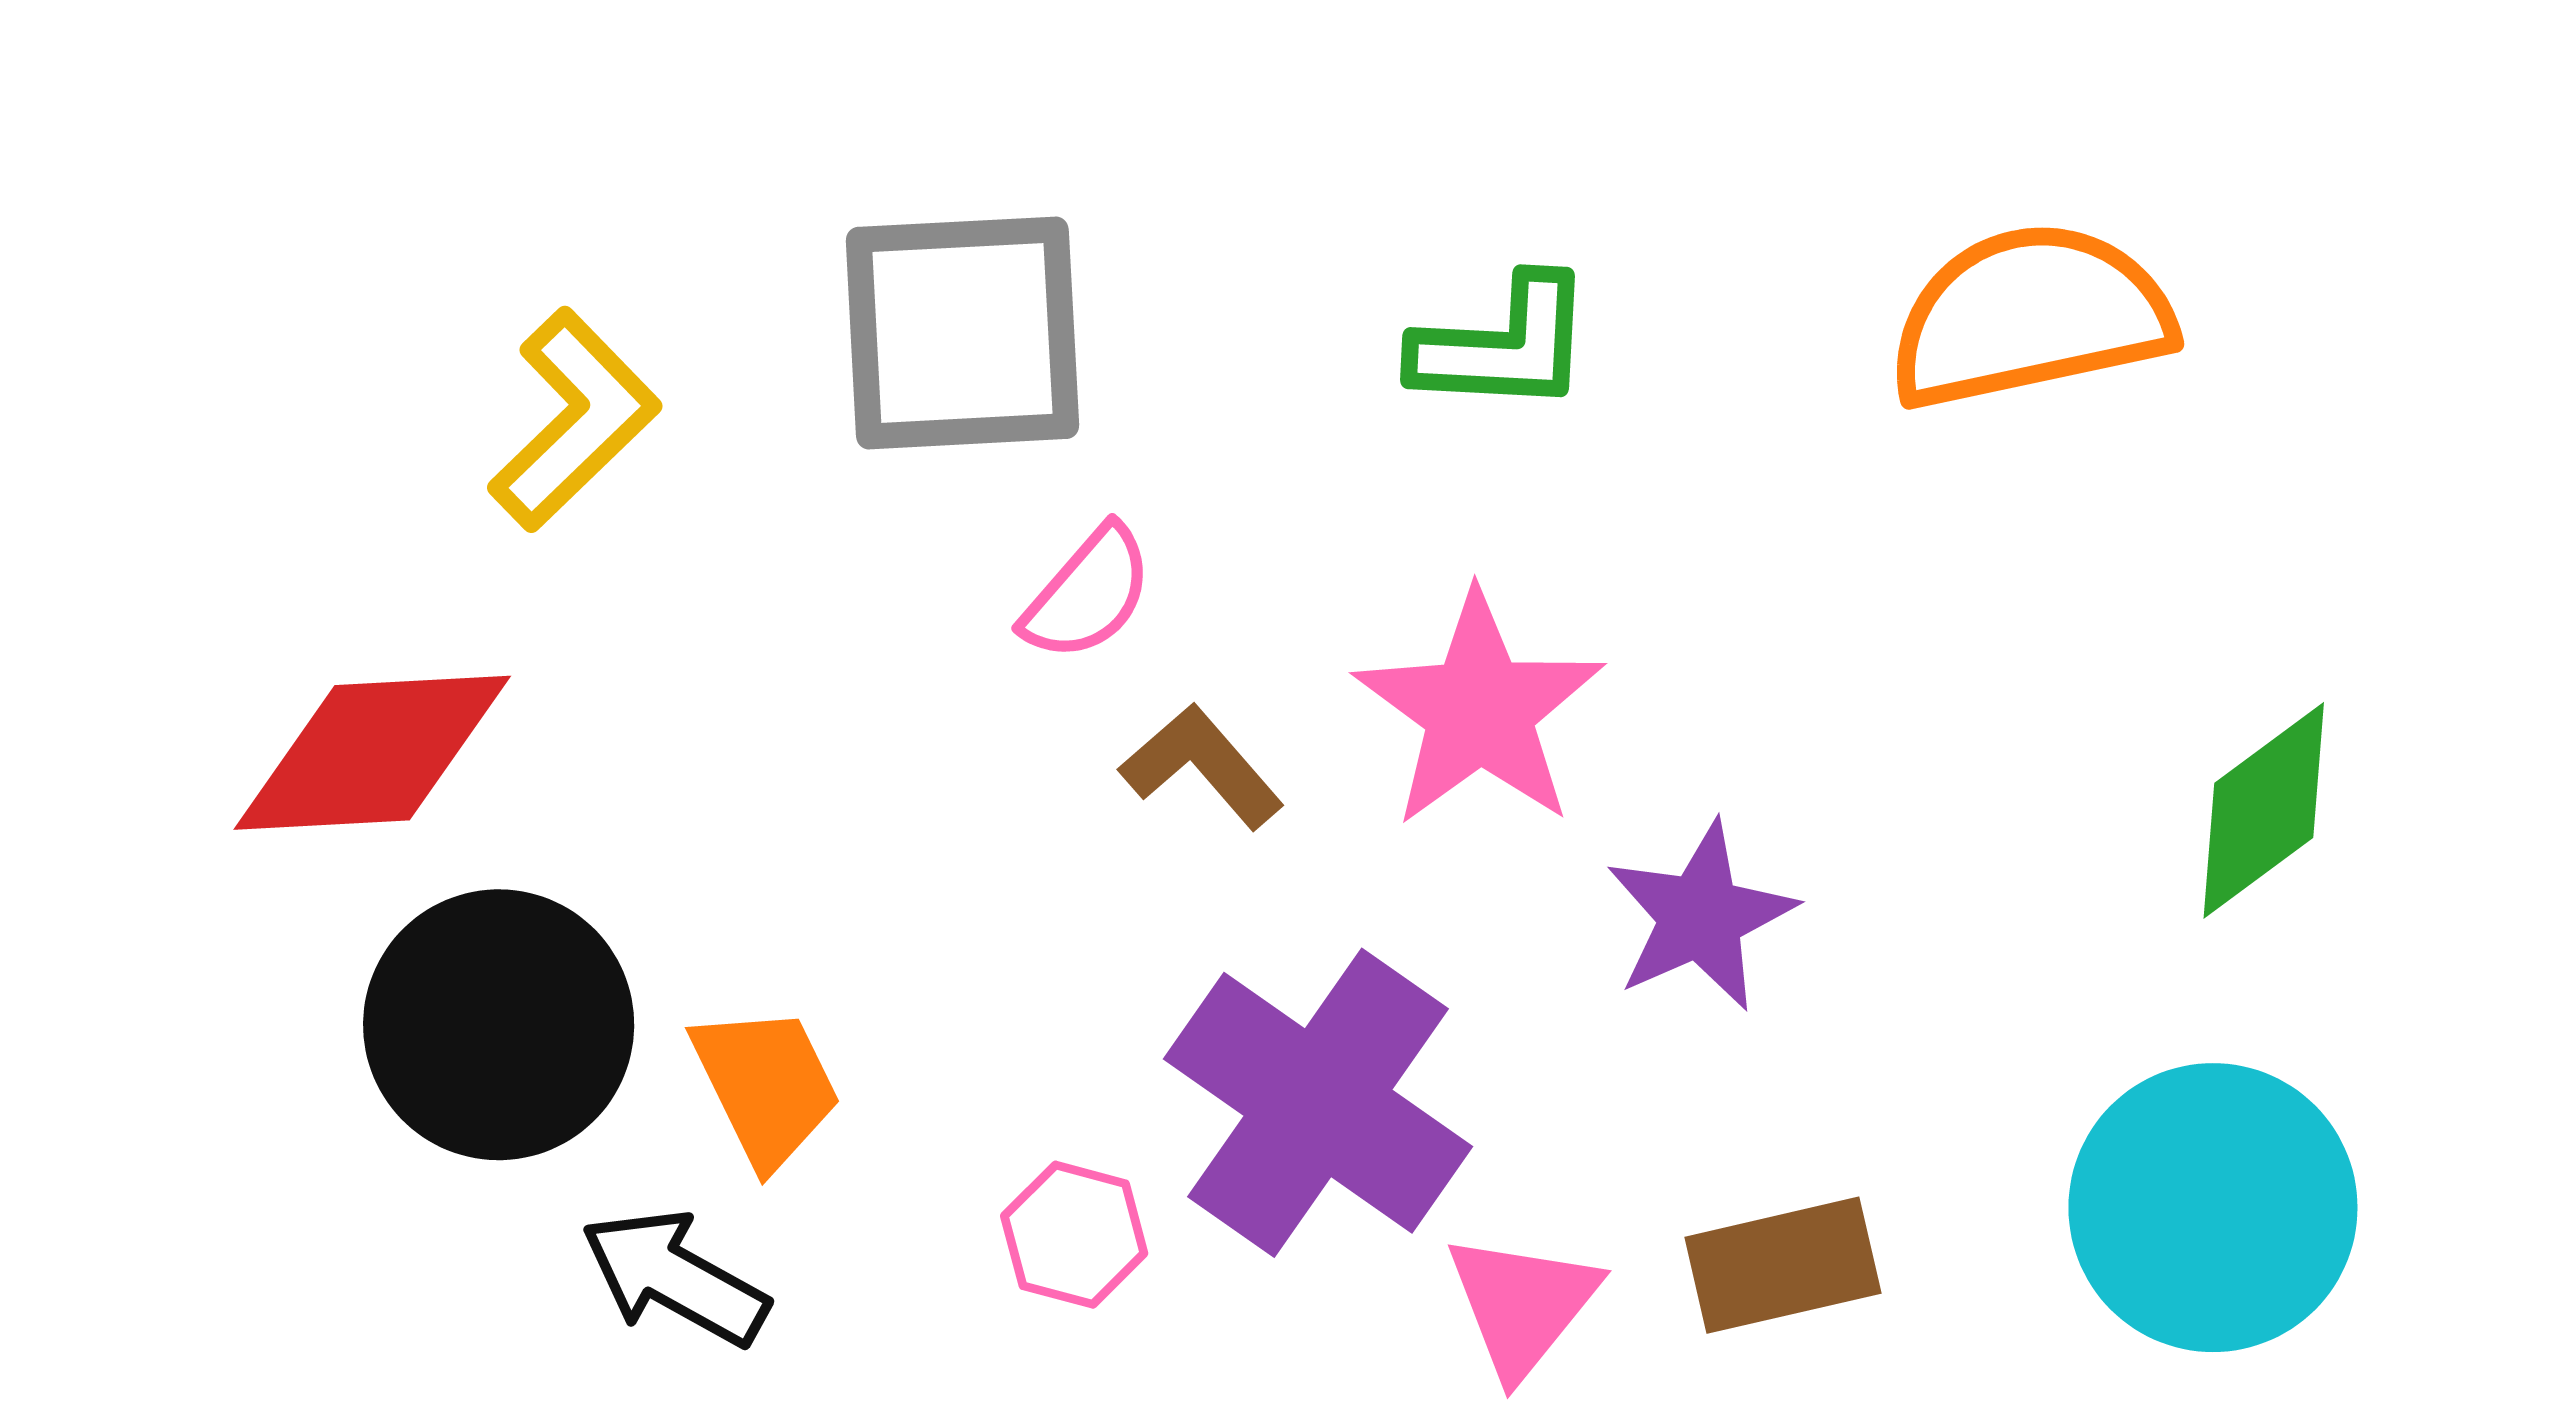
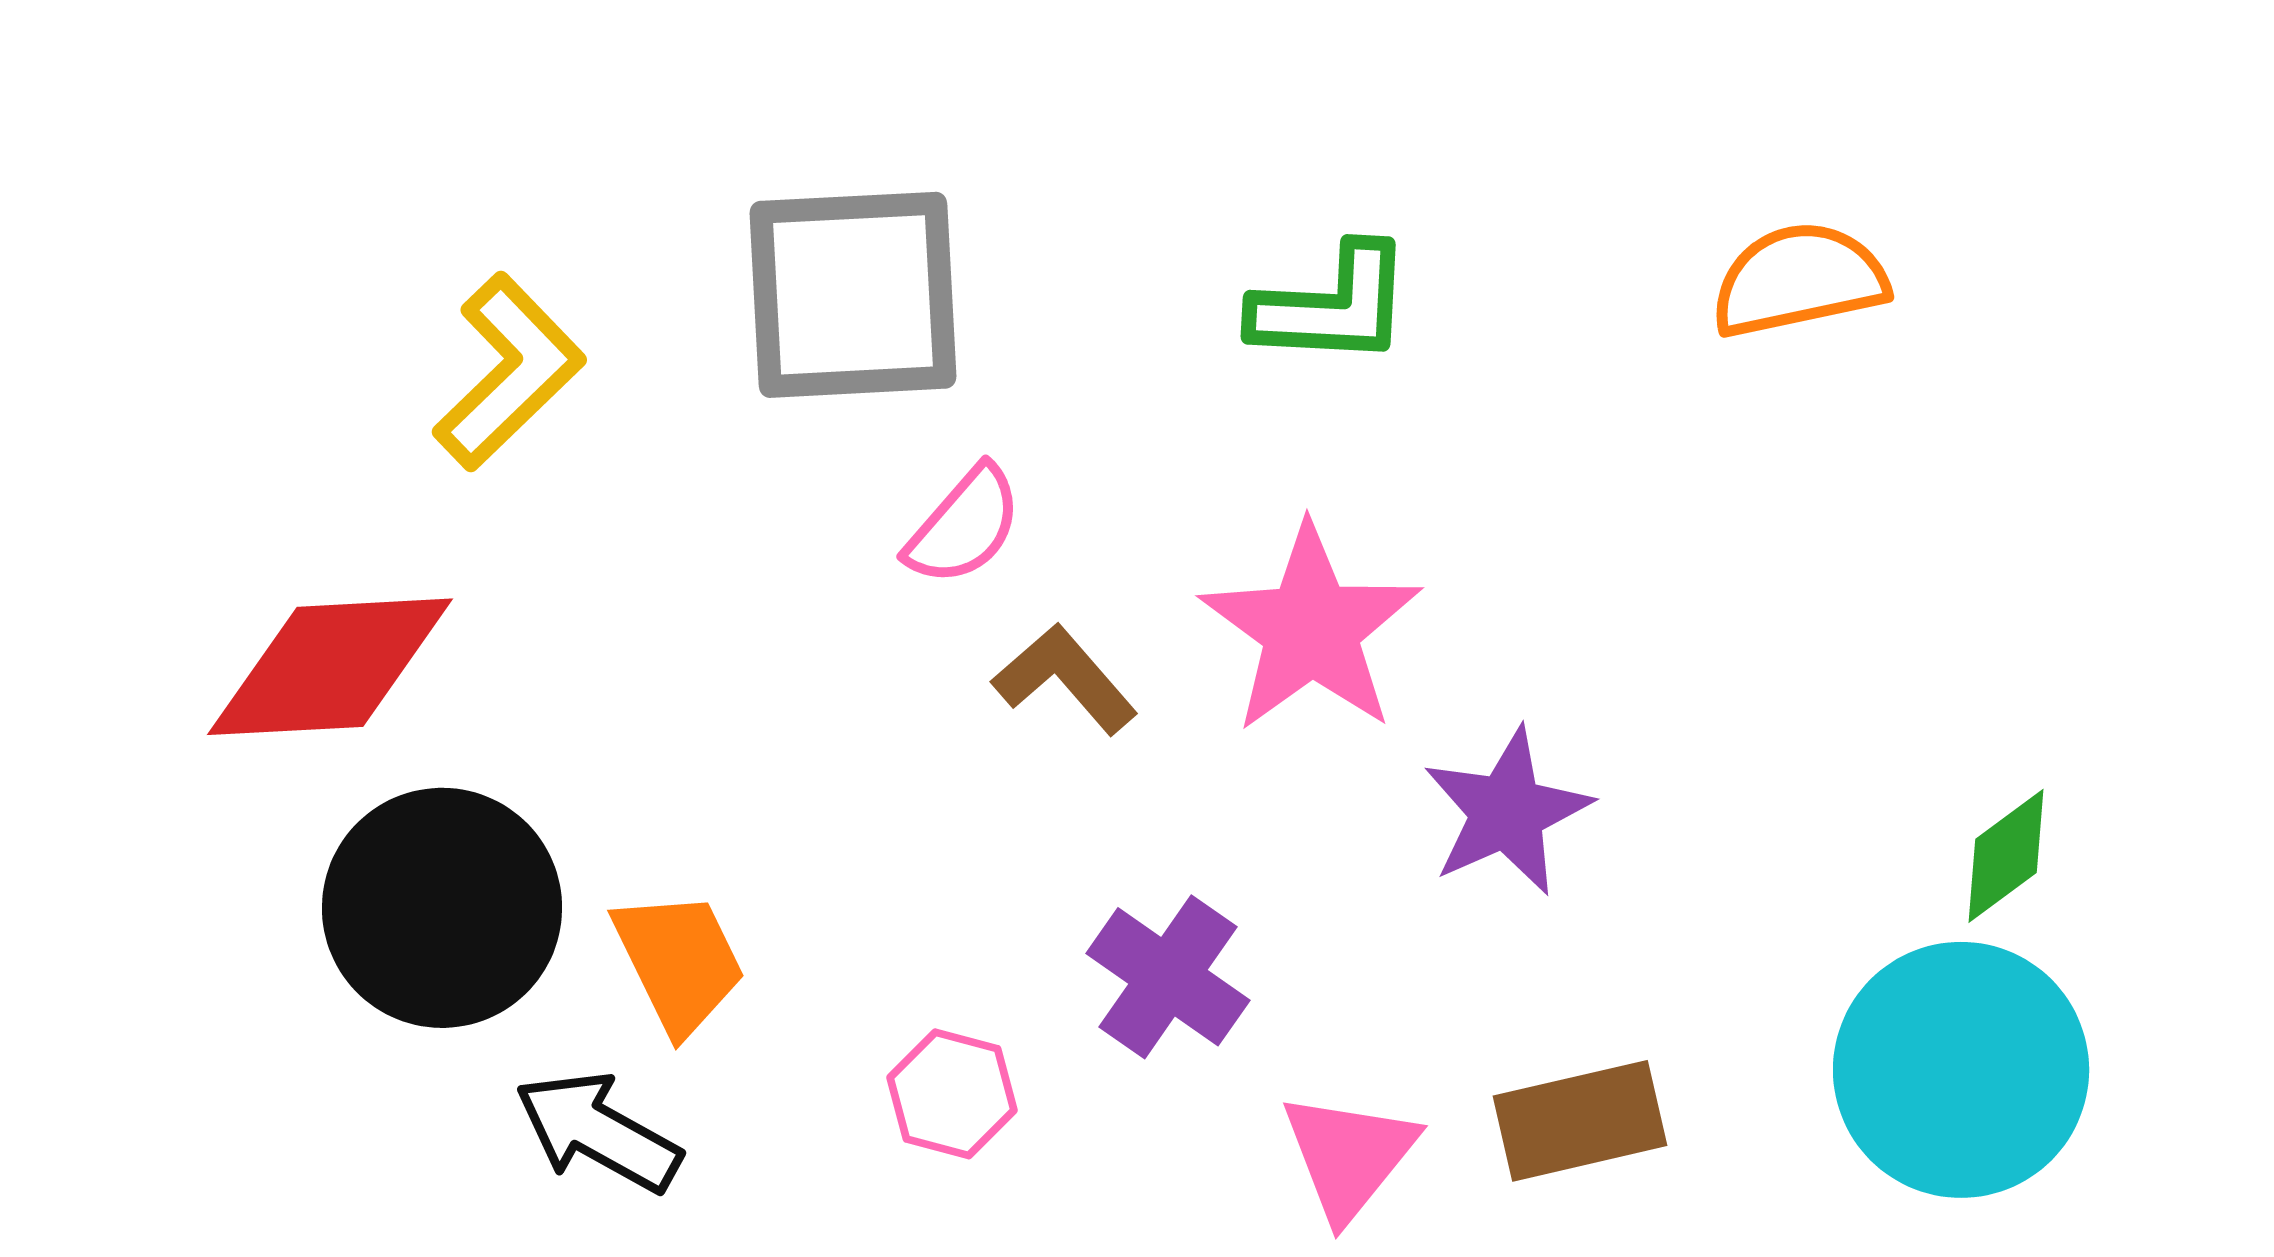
orange semicircle: (2030, 316) -> (1799, 280), size x0.7
green diamond: (2264, 810) -> (2006, 856), moved, size x0.7
purple cross: (1318, 1103) -> (1168, 977), size x0.6

